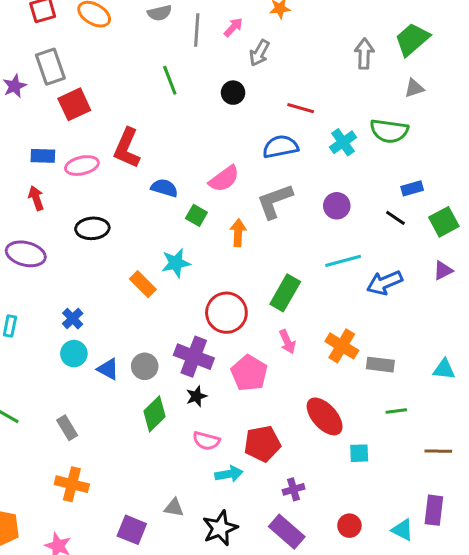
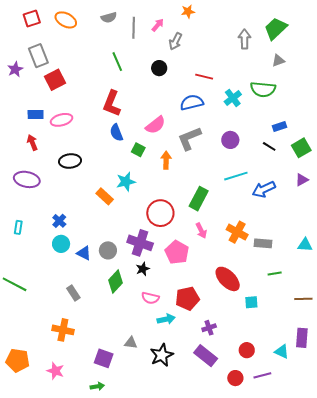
red L-shape: (127, 148) -> (112, 104), moved
blue semicircle: (164, 188) -> (116, 133), turned -126
gray rectangle: (67, 428) -> (73, 293), moved

